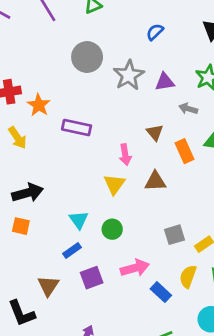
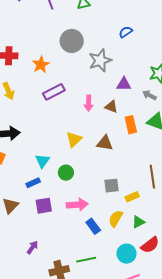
purple triangle: (165, 82) -> (124, 84), moved
orange star: (39, 105) -> (41, 65), moved
gray arrow: (188, 109) -> (149, 95), moved
purple rectangle: (77, 127) -> (54, 92), turned -50
brown triangle: (155, 132) -> (111, 107), turned -40
pink arrow: (125, 155) -> (89, 103), moved

